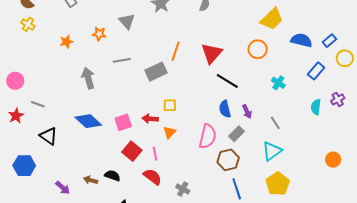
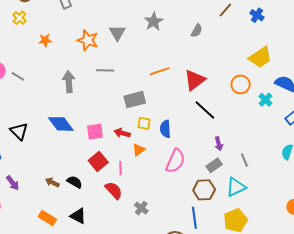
orange star: (99, 34) -> (88, 40), size x1.5
orange star: (66, 42) -> (45, 40), moved
orange line: (176, 51) -> (160, 71), turned 42
gray rectangle: (156, 72) -> (135, 100), moved
cyan cross: (278, 83) -> (265, 100), moved
gray line: (38, 104) -> (18, 76), moved
blue semicircle: (225, 109) -> (165, 129), moved
gray rectangle: (236, 134) -> (214, 165), moved
brown hexagon: (228, 160) -> (204, 190), moved
purple arrow: (63, 188) -> (13, 183), moved

